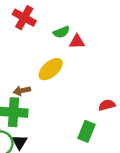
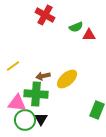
yellow ellipse: (51, 69) -> (67, 79), moved

